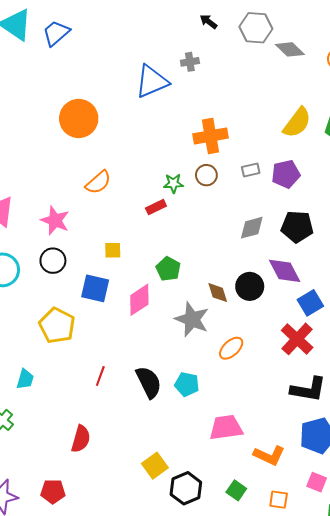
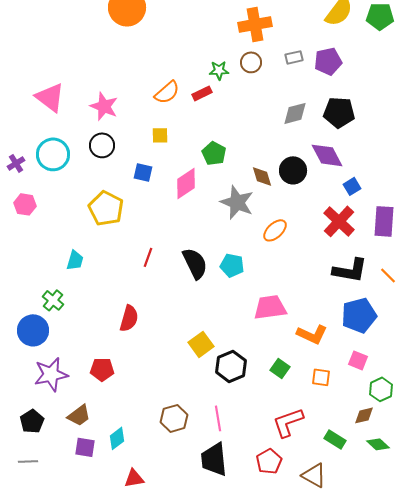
orange semicircle: (98, 182) -> (167, 92), moved
blue square: (95, 288) -> (143, 172), size x0.7
blue square: (310, 303) -> (352, 186), size x0.7

